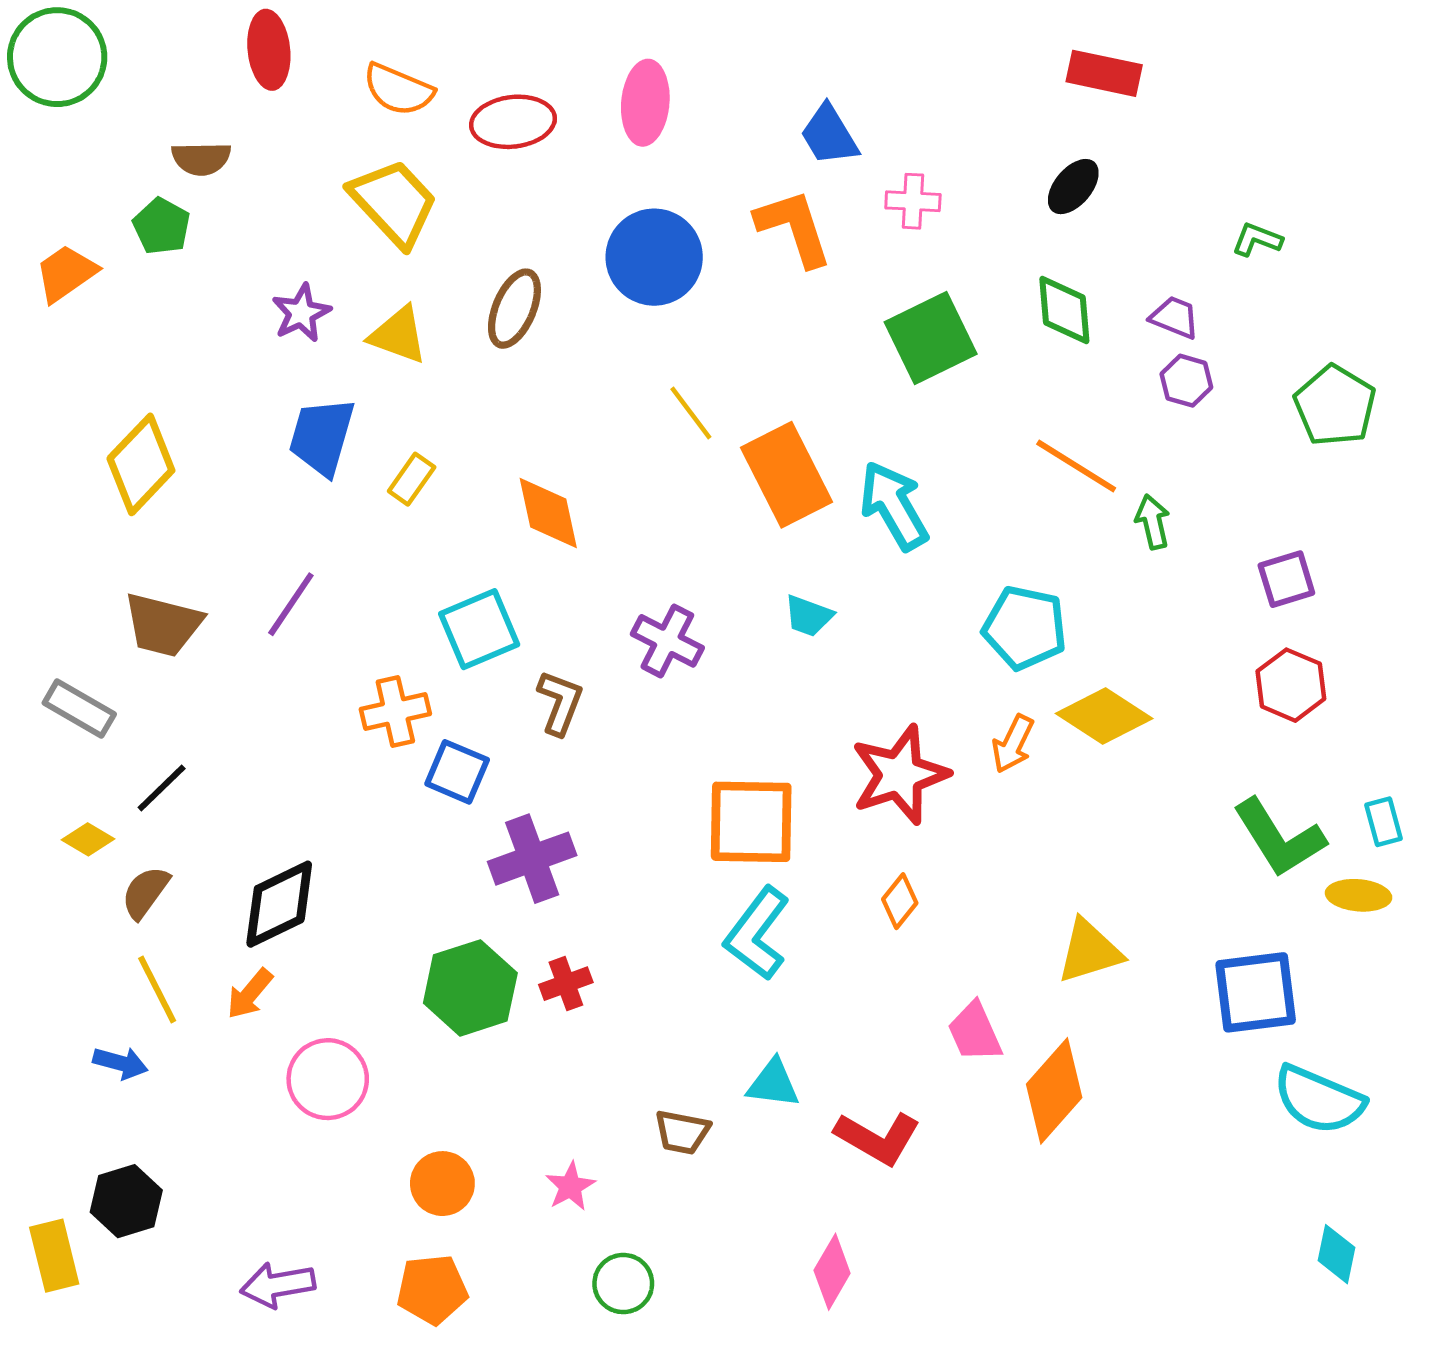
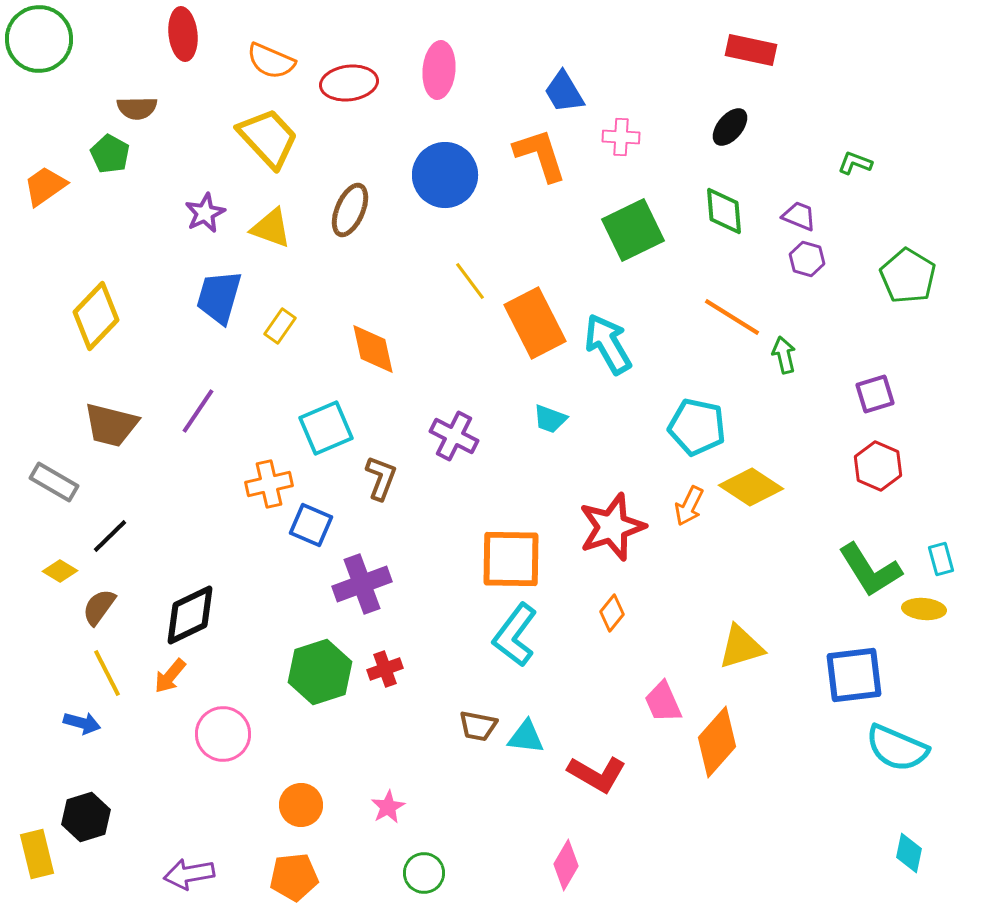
brown trapezoid: (682, 1132) -> (478, 726), moved

